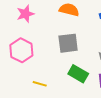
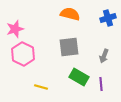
pink star: (25, 14) -> (15, 29), moved

